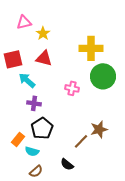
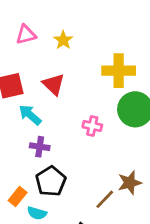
yellow star: (43, 33) -> (63, 40), moved
red triangle: (44, 58) -> (54, 84), turned 30

